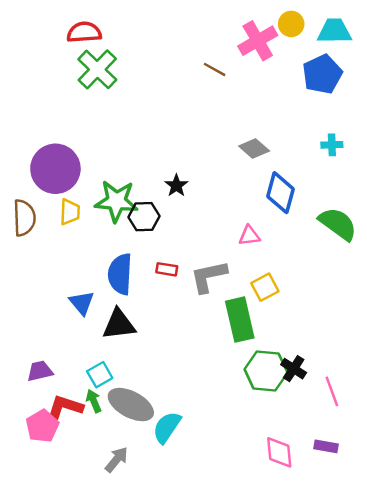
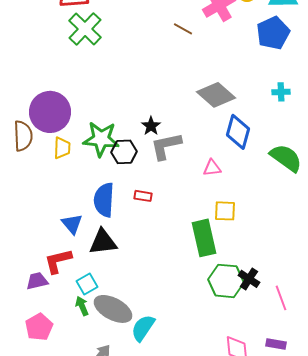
gray diamond: (254, 148) -> (216, 95), size x1.5
brown semicircle: (24, 218) -> (23, 136), moved
gray L-shape: (209, 276) -> (166, 146), moved
yellow square: (265, 287) -> (225, 211), turned 30
red L-shape: (65, 407) -> (58, 261), moved, turned -32

